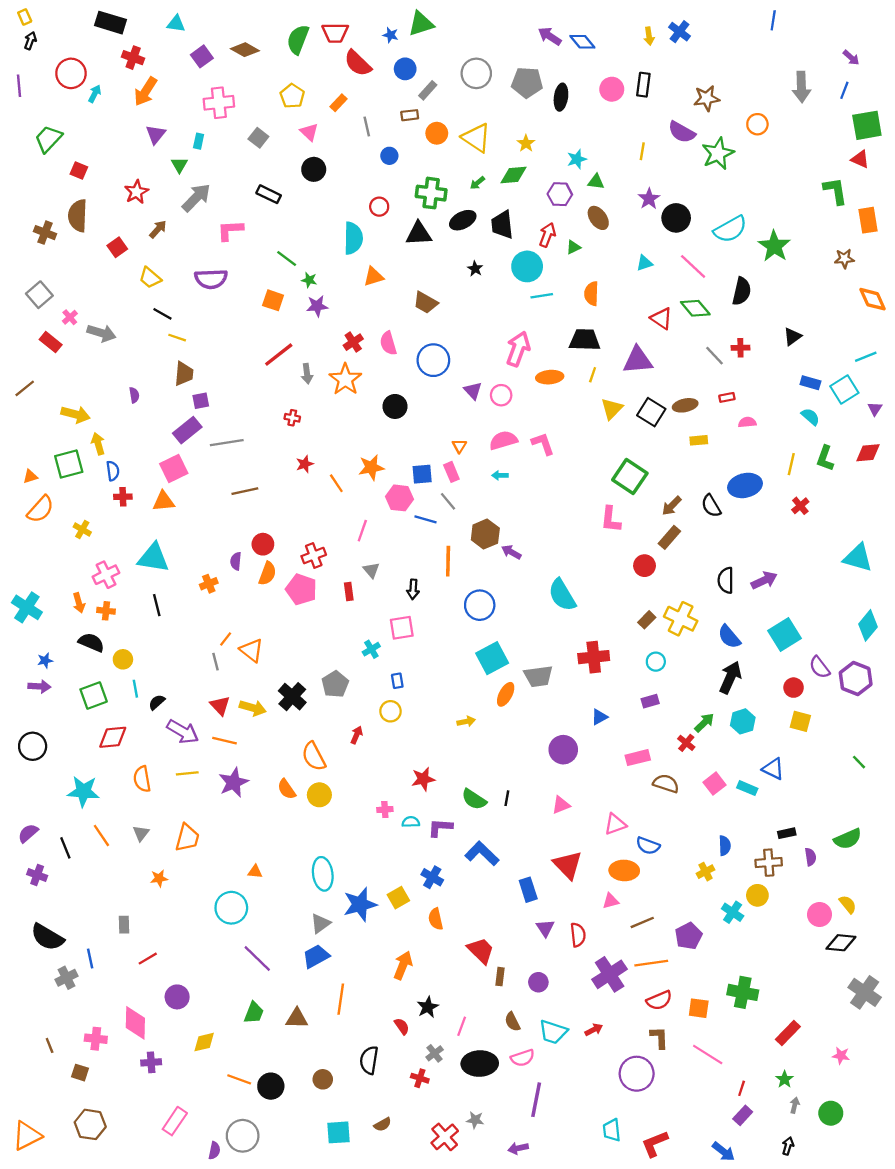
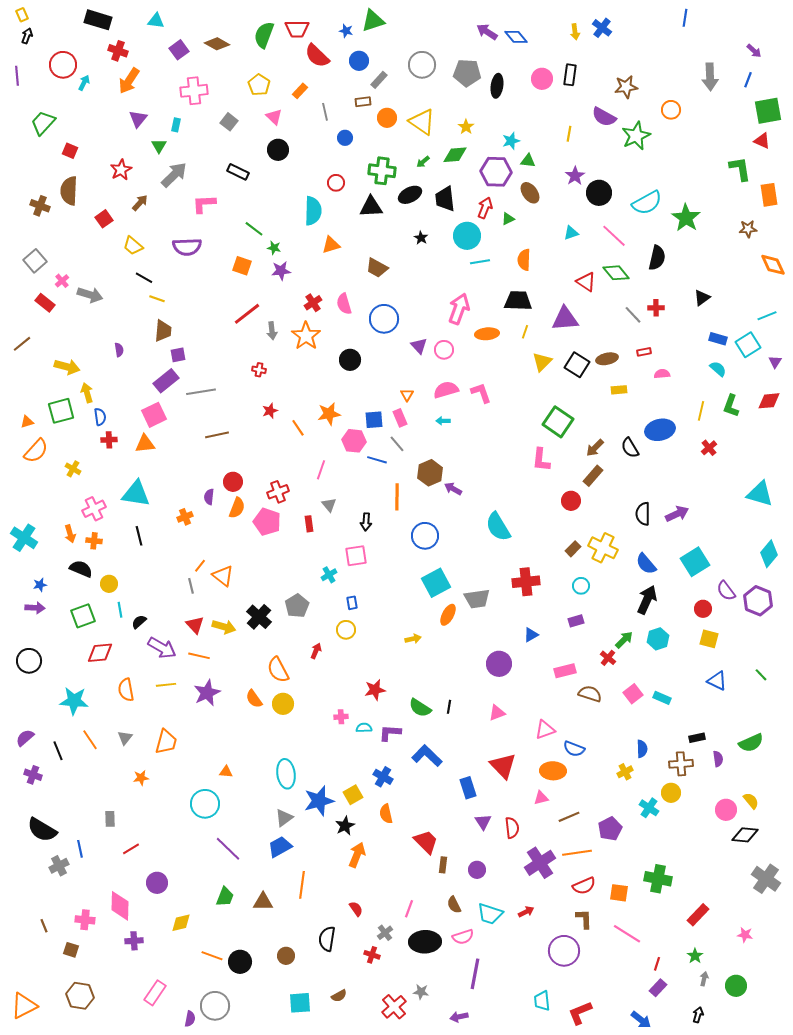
purple hexagon: (560, 194) -> (496, 172), size x1.4
blue triangle: (773, 769) -> (717, 681), moved
black star: (428, 1007) -> (345, 826), moved

